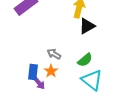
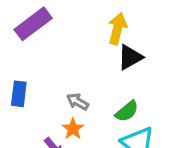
blue rectangle: (33, 72) -> (19, 94), moved

